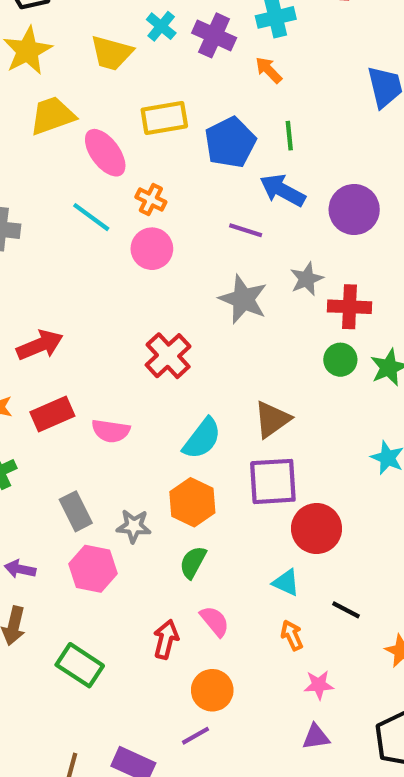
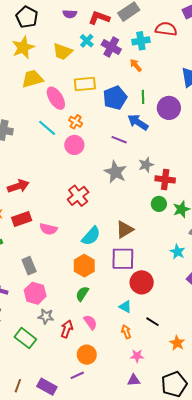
purple circle: (354, 210) -> (169, 108), moved
gray star: (134, 526) -> (46, 316), moved

